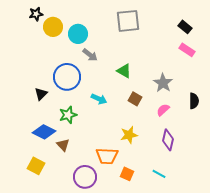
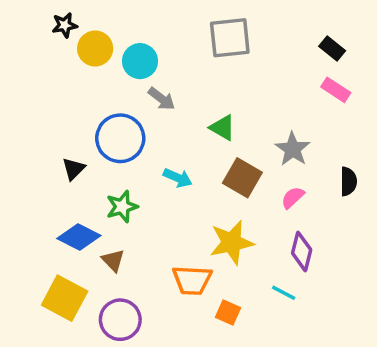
brown square: (135, 99) -> (242, 178), size x1.5
yellow star: (129, 135) -> (232, 242), size x1.4
yellow square: (36, 166) -> (65, 298), size x1.4
cyan line: (159, 174) -> (284, 293), moved
purple circle: (85, 177) -> (120, 320), moved

